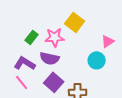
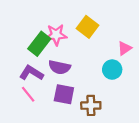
green rectangle: (32, 37) -> (39, 44), size x1.5
pink star: (55, 37) -> (56, 35), moved
purple square: (54, 82) -> (64, 94), turned -30

